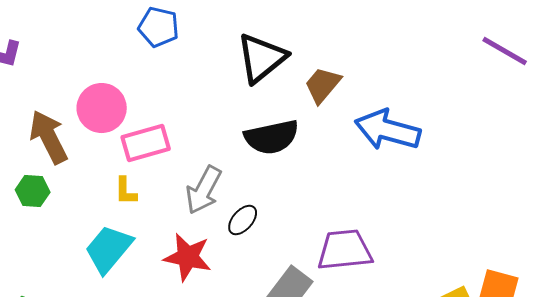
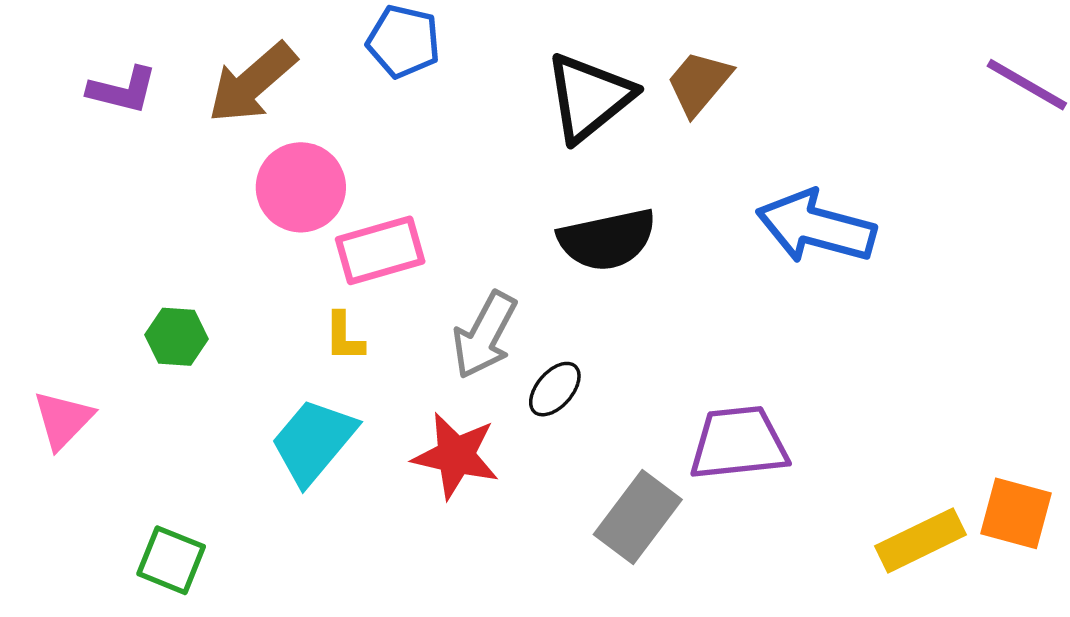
brown trapezoid: (323, 85) -> (699, 83), moved
brown arrow: (49, 137) -> (252, 83), moved, turned -104

